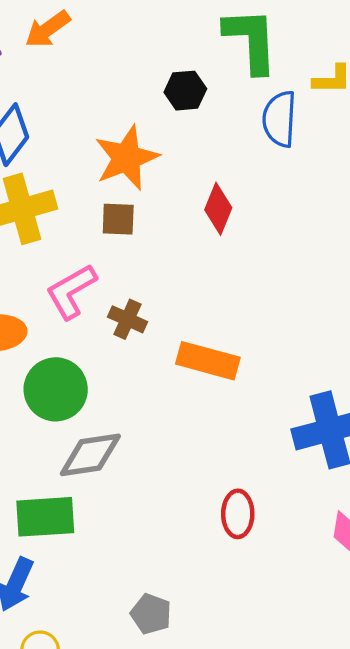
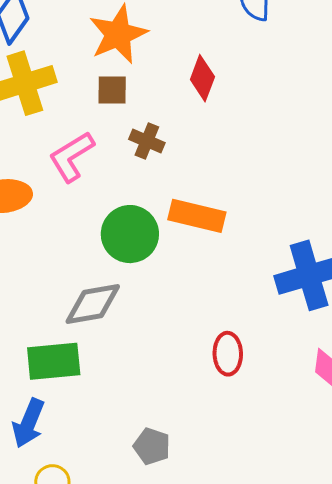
brown cross: (127, 319) -> (147, 141), moved
green circle: (56, 389) -> (130, 234), moved

